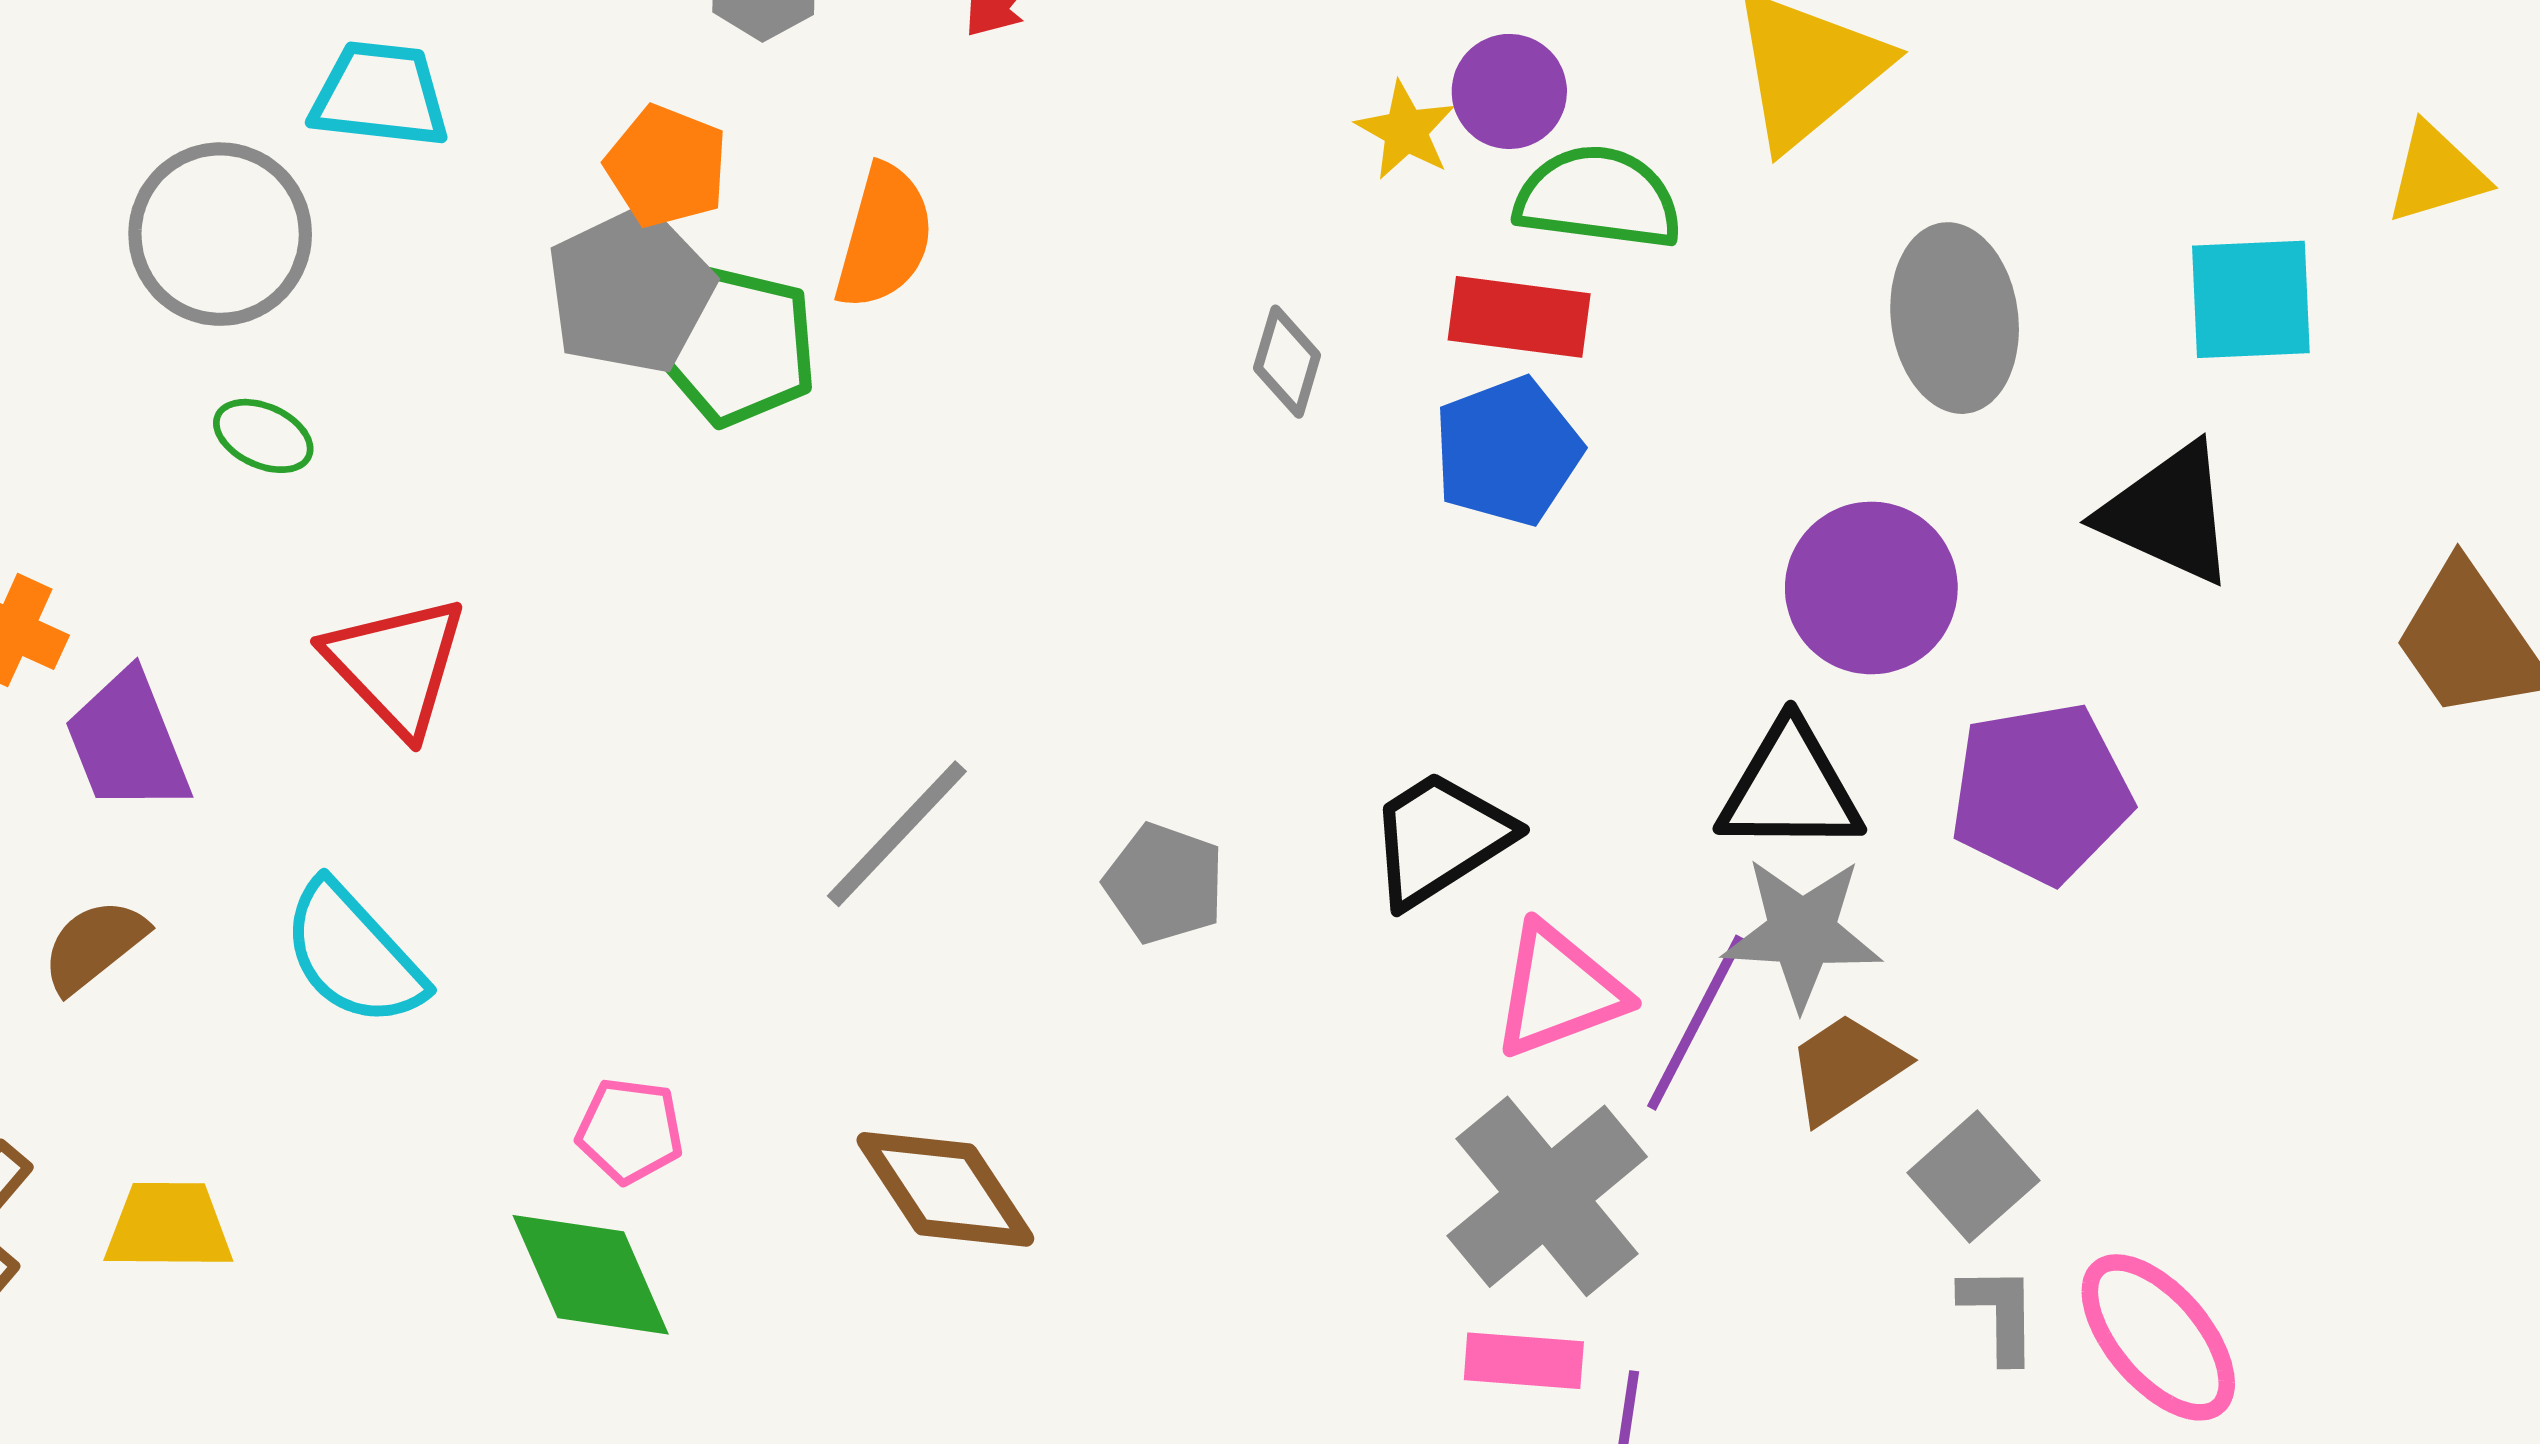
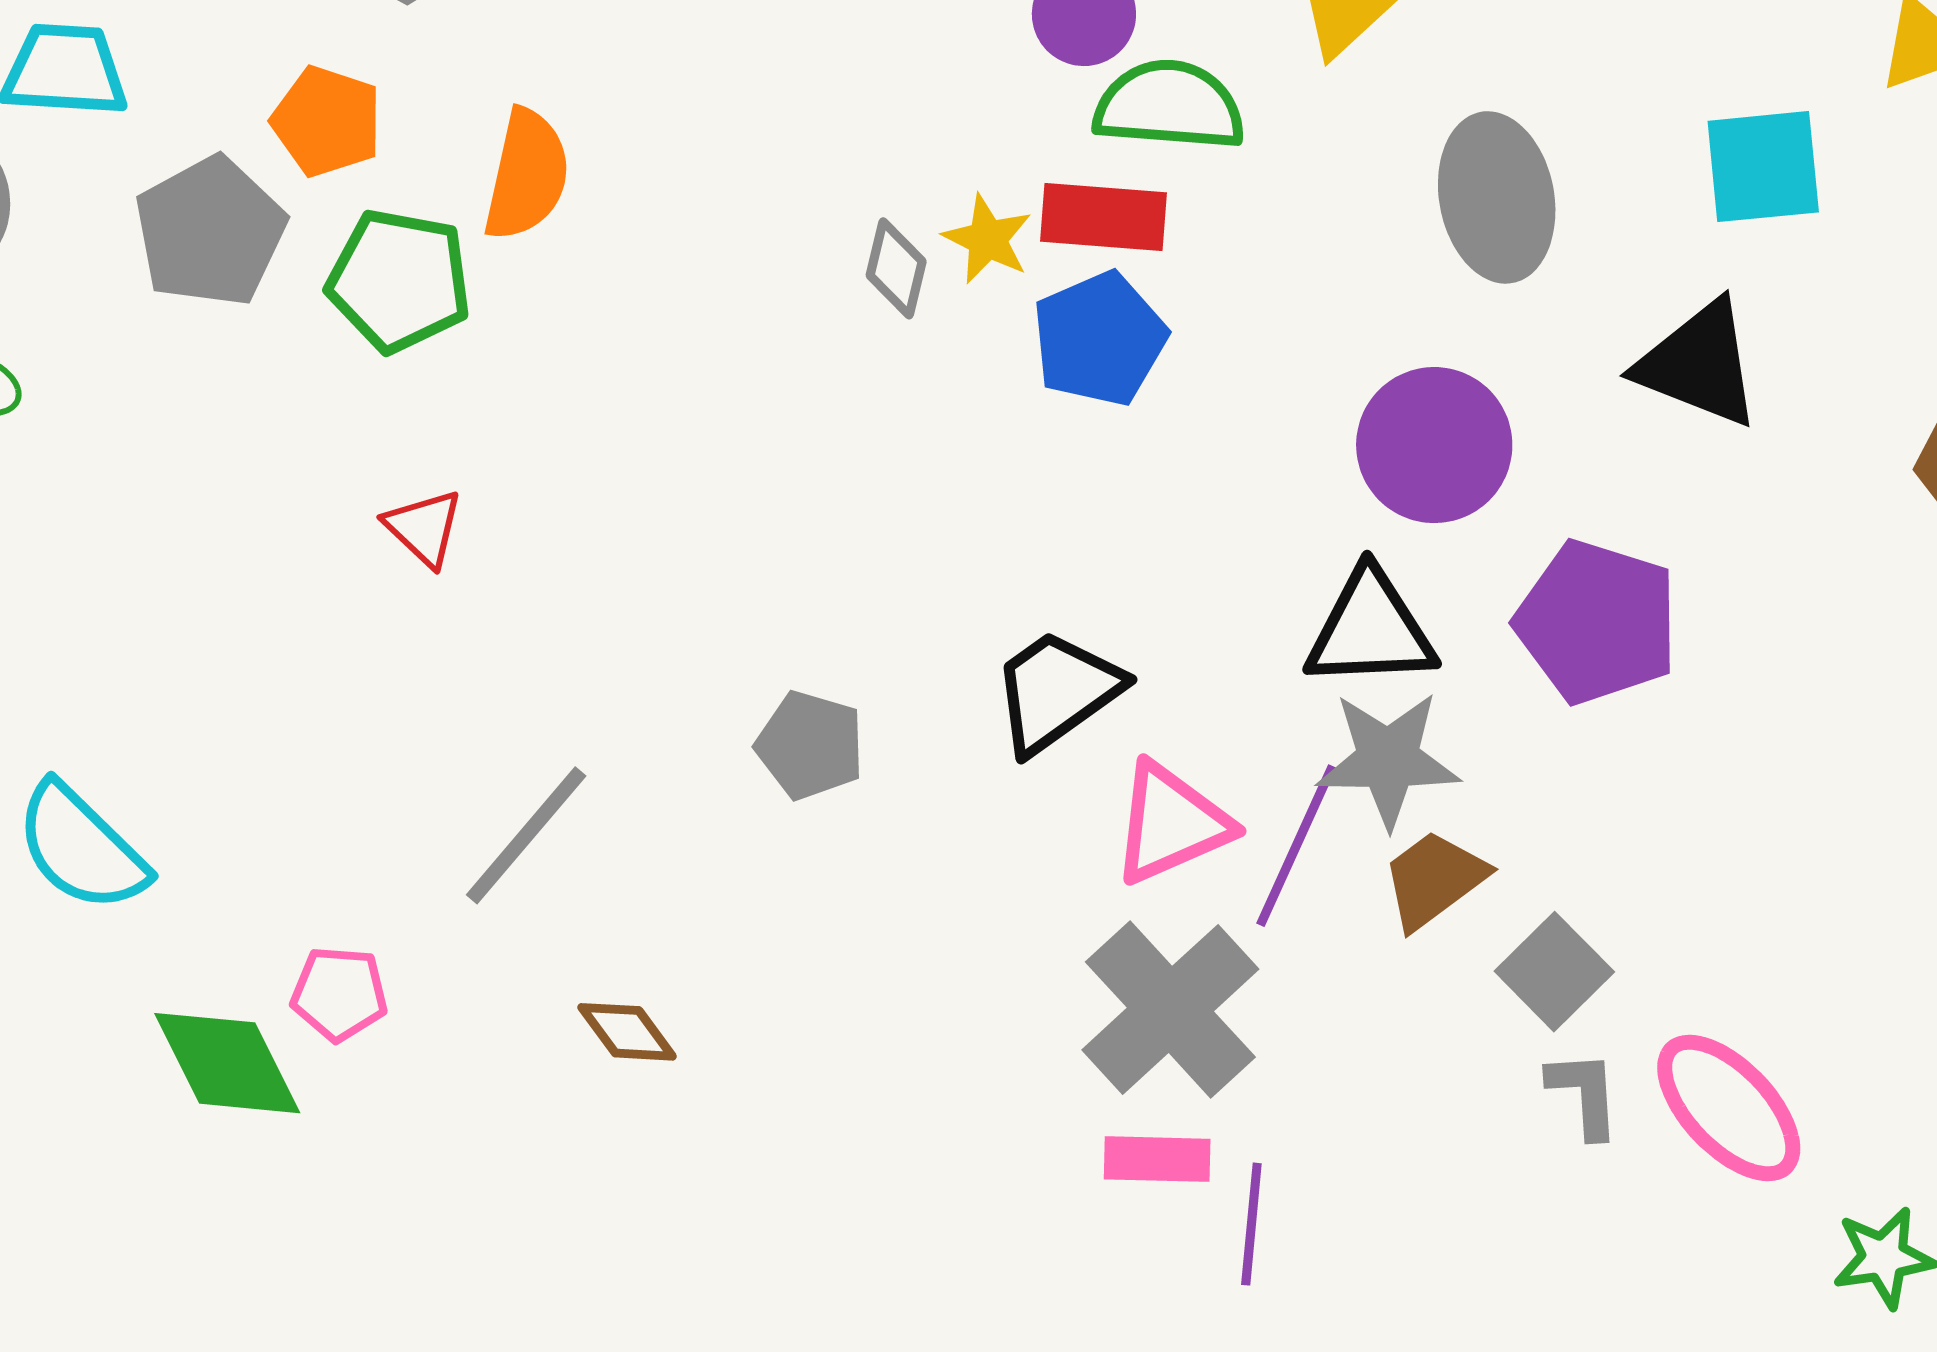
yellow star: (1406, 131) -> (987, 239), moved
gray pentagon: (630, 291) -> (210, 232), moved
red triangle: (396, 665) -> (424, 528), moved, size x0.6
purple pentagon: (2041, 793) -> (1597, 622), turned 30
gray line: (897, 834) -> (526, 835), moved
brown diamond: (945, 1189) -> (627, 1032), size x0.6
green diamond: (591, 1275) -> (227, 1063), moved

